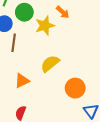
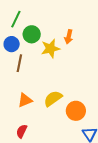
orange arrow: (63, 12) -> (69, 37), turned 56
yellow semicircle: (50, 64) -> (53, 99), moved

